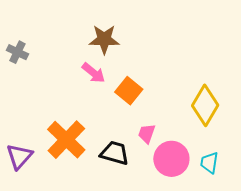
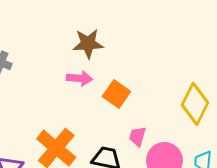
pink arrow: (94, 73) -> (79, 78), turned -30

